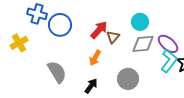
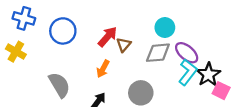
blue cross: (37, 14) -> (24, 18), moved
cyan circle: (140, 22) -> (165, 28), moved
yellow cross: (19, 43) -> (16, 52), turned -30

